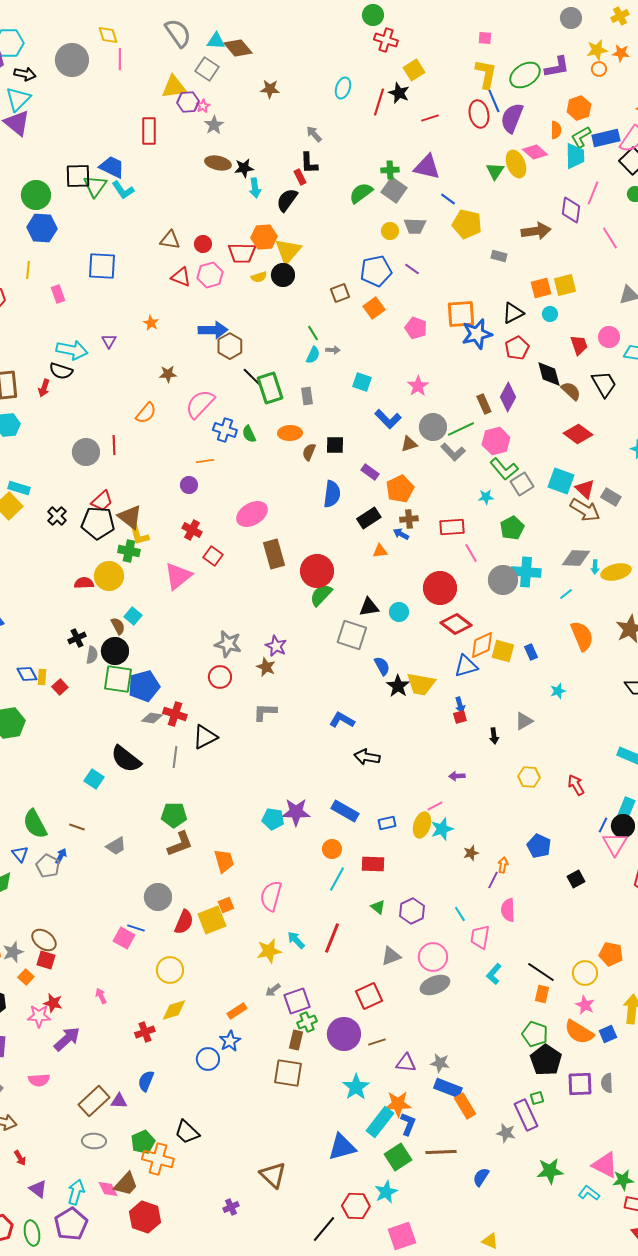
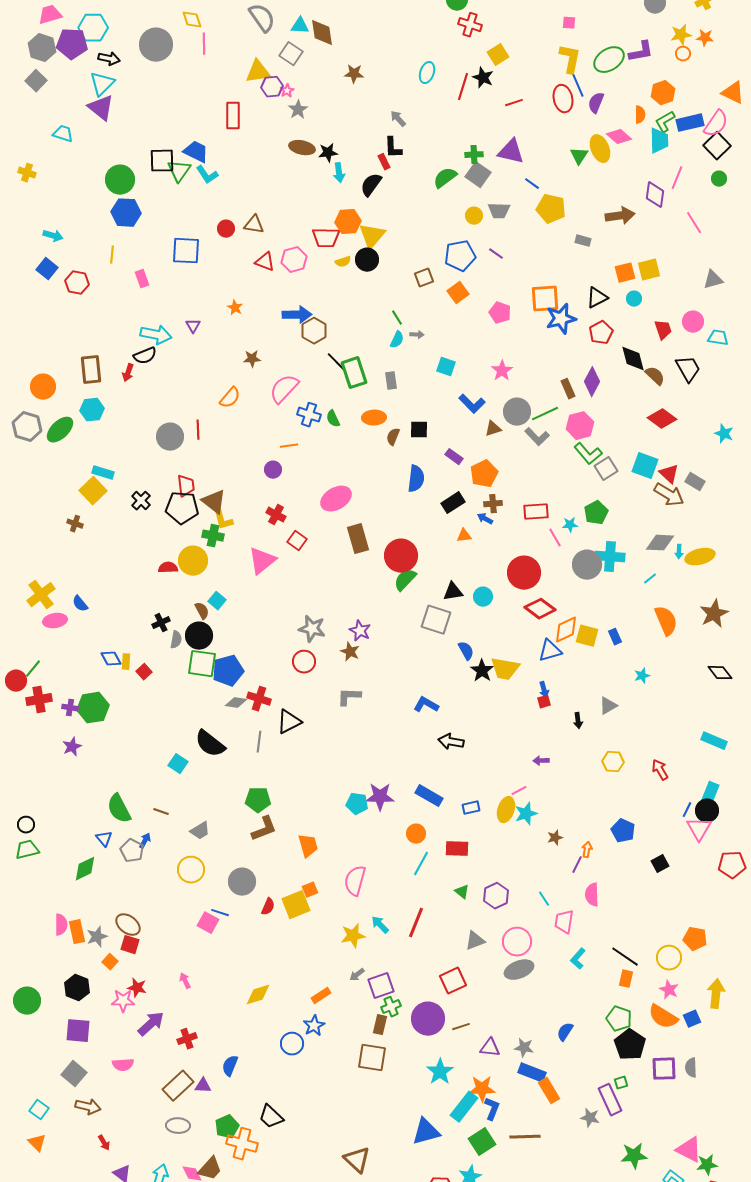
brown diamond: (238, 48) -> (322, 33), turned 32
purple semicircle: (512, 118) -> (596, 103), size x0.7
red circle: (203, 244) -> (226, 229), moved
black semicircle: (61, 371) -> (145, 356), turned -40
cyan star: (486, 497) -> (570, 525), moved
red trapezoid: (102, 501) -> (186, 486), turned -55
red semicircle: (184, 922) -> (268, 907), size x0.7
yellow circle: (170, 970) -> (191, 870), moved
red cross: (145, 1032) -> (187, 1039), moved
blue semicircle: (481, 1177) -> (565, 1032), moved

